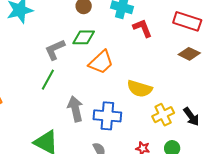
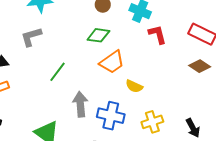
gray L-shape: (55, 50) -> (31, 37), moved
yellow semicircle: (140, 89) -> (134, 86), moved, size x0.7
yellow cross: (163, 115) -> (152, 122), moved

